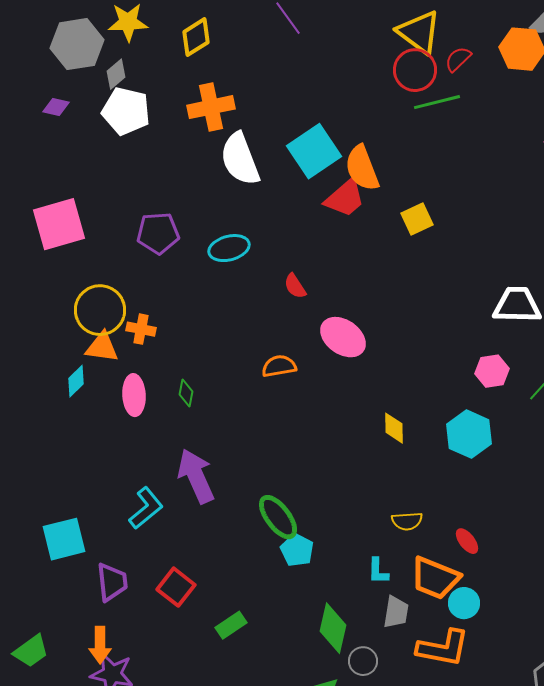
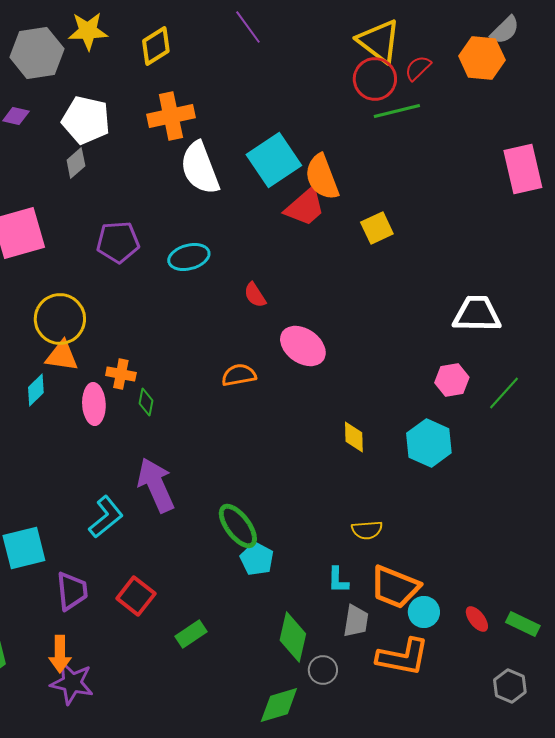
gray diamond: (116, 74) -> (76, 163), moved
orange cross: (141, 329) -> (121, 374), moved
red ellipse: (467, 541) -> (477, 619), moved

